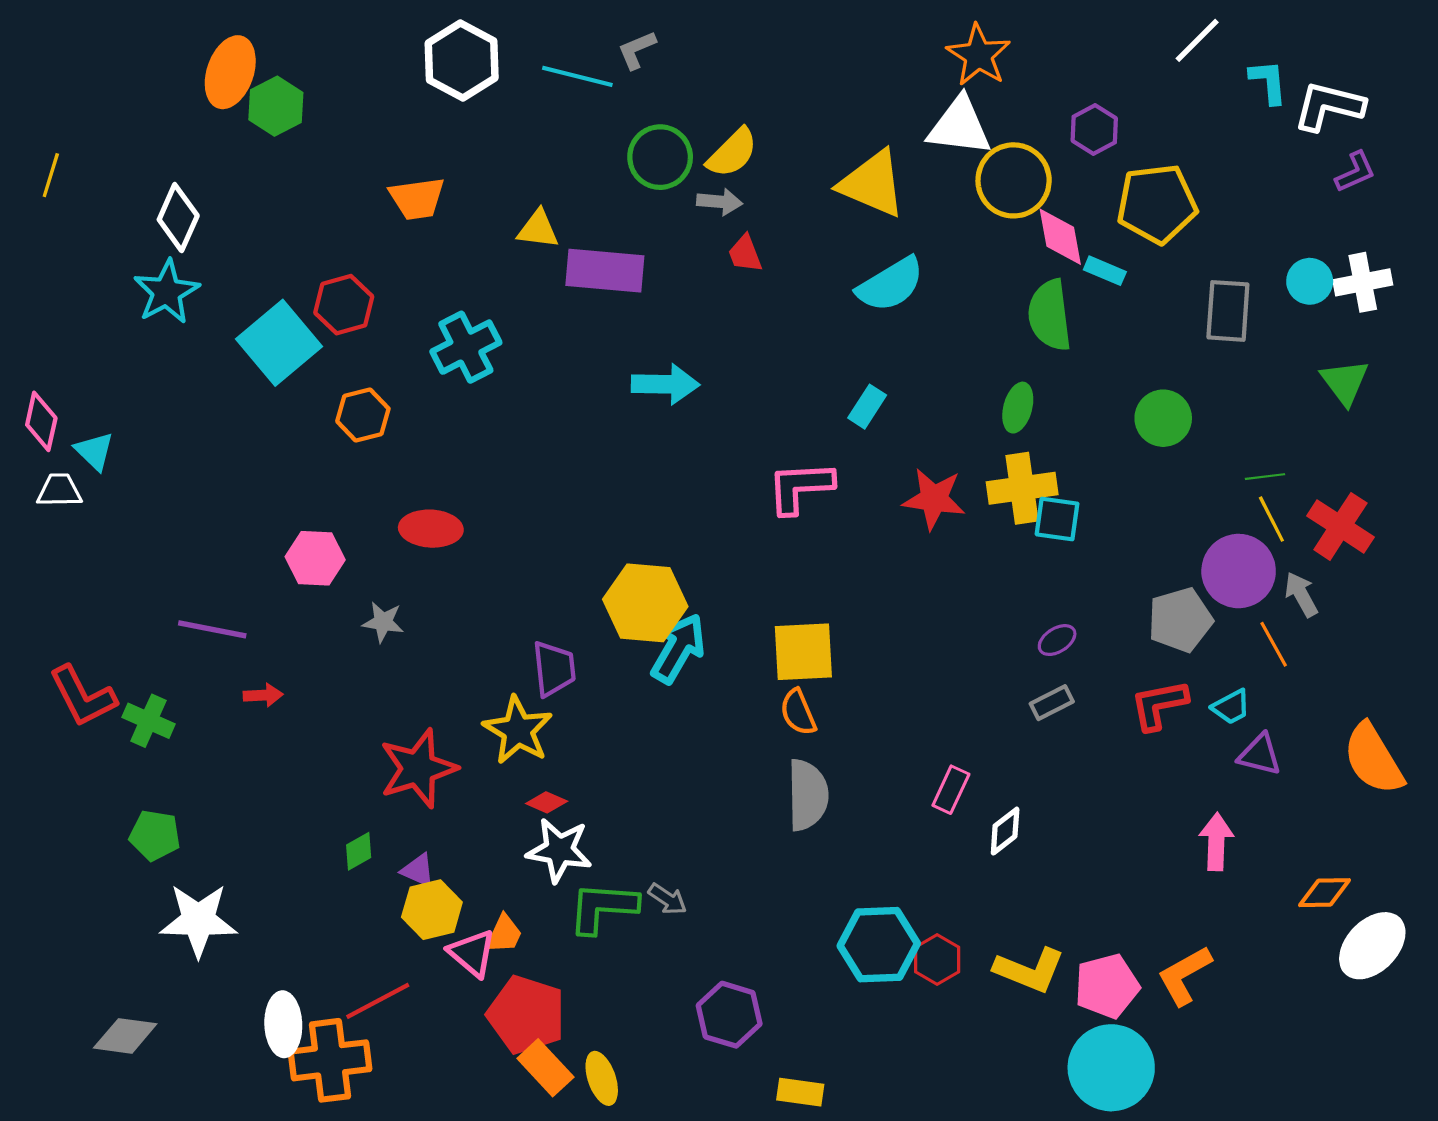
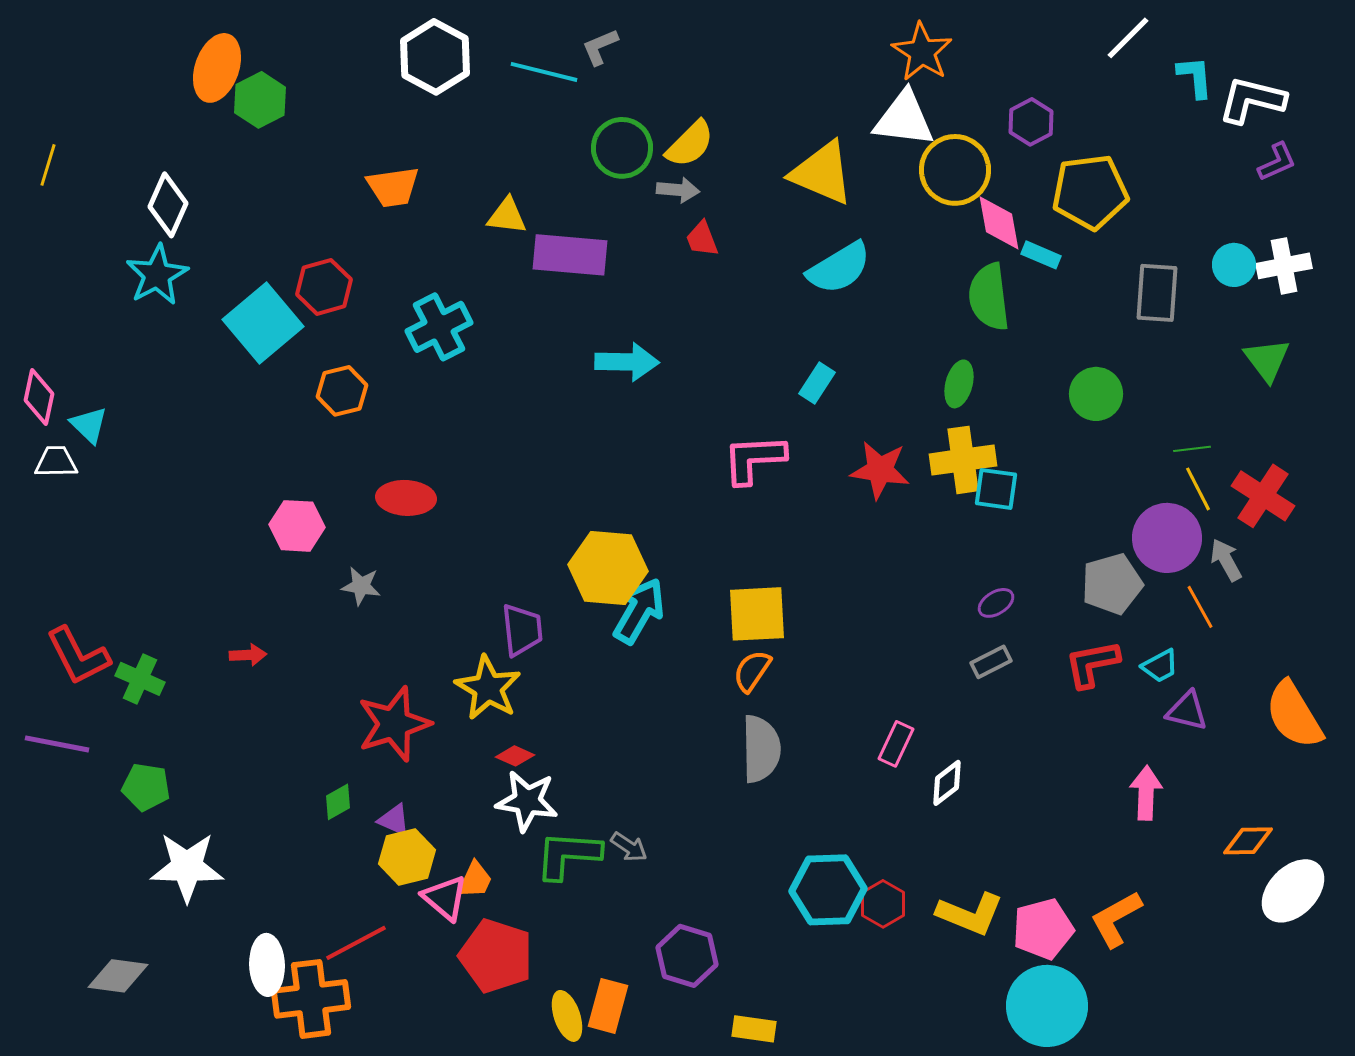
purple line: (212, 629) -> (57, 744), moved
orange semicircle: (798, 712) -> (752, 671), turned 57
orange rectangle: (545, 1068) -> (608, 1006), moved, turned 58

